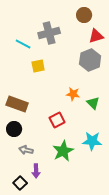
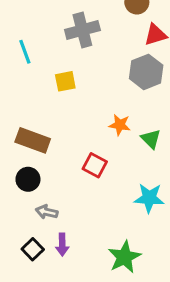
cyan line: (23, 44) -> (25, 52), moved, turned 42
red square: (57, 120) -> (95, 165), turned -35
green star: (63, 151) -> (124, 257), moved
black square: (20, 183) -> (33, 249), moved

